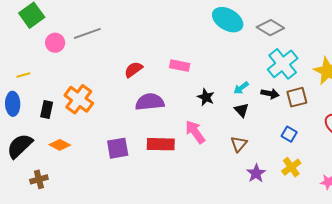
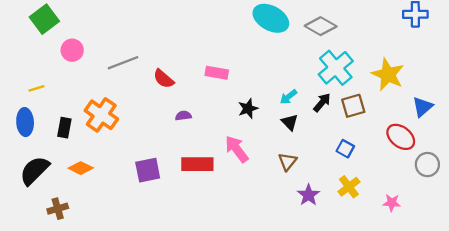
gray line: (87, 33) -> (123, 63), moved
red semicircle: (133, 70) -> (164, 79), turned -102
black arrow: (270, 94) -> (322, 102), turned -60
black star: (206, 97) -> (248, 109), turned 30
purple semicircle: (150, 102) -> (183, 116), size x0.5

